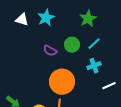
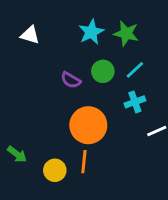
cyan star: (46, 18) -> (91, 32), moved
green star: (88, 19) -> (126, 33), turned -30

